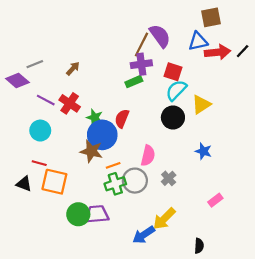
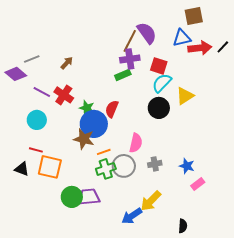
blue star: (203, 151) -> (187, 166), moved
gray cross: (169, 178) -> (155, 164), turned 32

